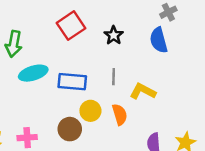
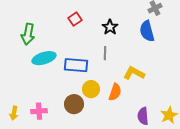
red square: (71, 26) -> (75, 19), size x0.6
gray line: (114, 77) -> (105, 53), moved
orange semicircle: (120, 114) -> (115, 92), turned 36

